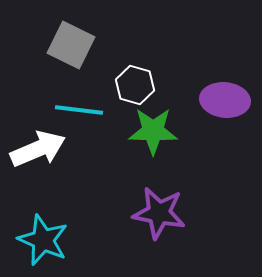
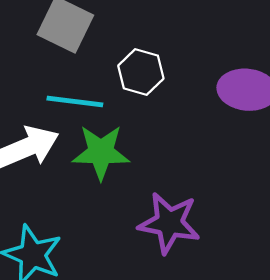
green star: (153, 131) -> (101, 152), moved

